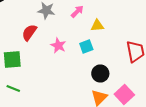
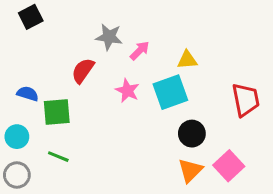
pink arrow: (77, 12) -> (140, 51), moved
cyan square: (86, 46) -> (170, 92), size x1.6

